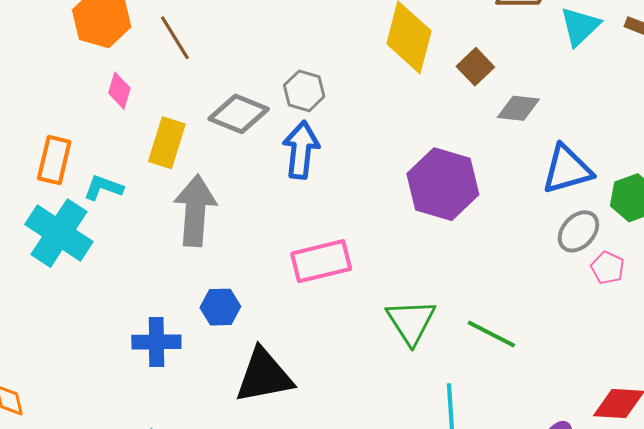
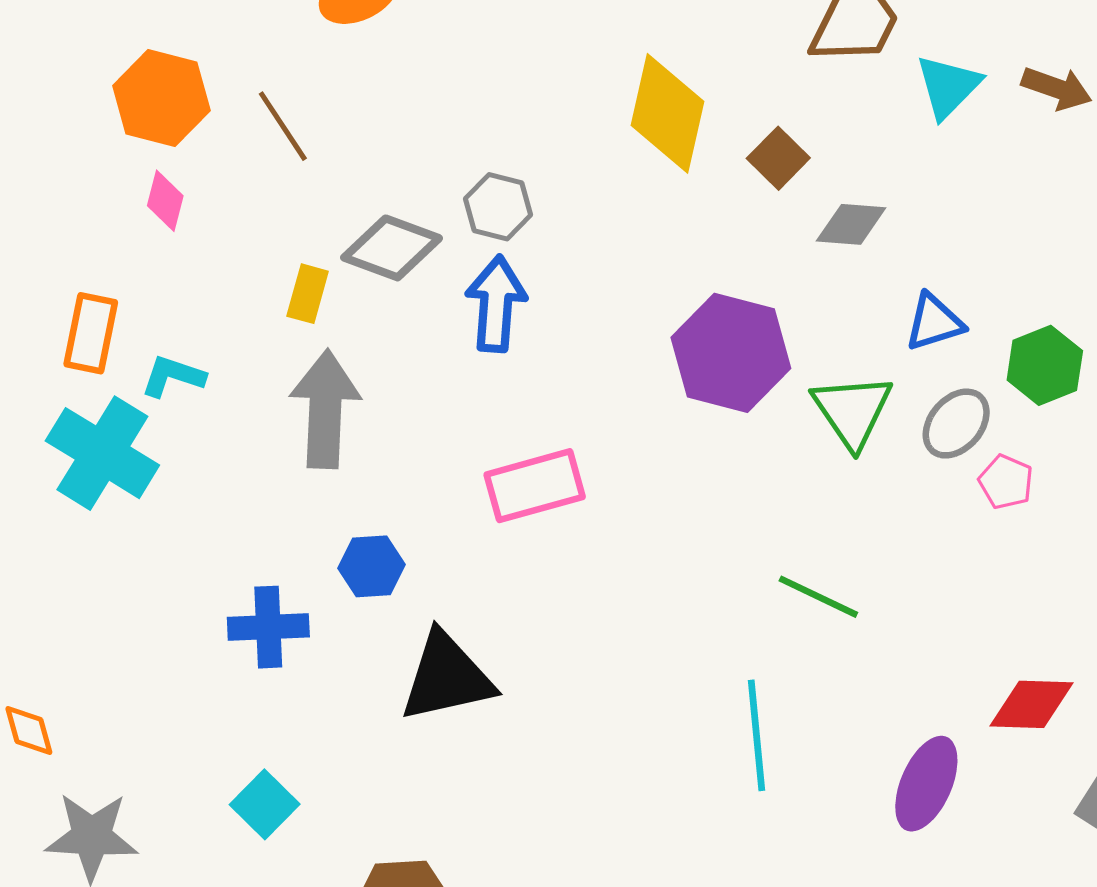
pink diamond: (119, 91) -> (165, 201), moved
yellow rectangle: (167, 143) -> (308, 294), moved, size x0.7
blue triangle: (567, 169) -> (934, 322), size x0.7
green triangle: (411, 322) -> (852, 411), moved

